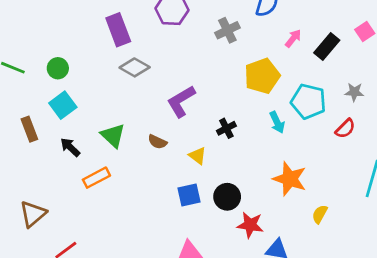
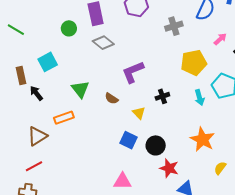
green circle: (58, 68) -> (69, 28), moved
black arrow: (70, 147) -> (36, 93), moved
blue square: (189, 195) -> (128, 140), turned 30
brown triangle: (33, 214) -> (37, 136), moved

